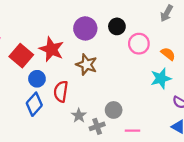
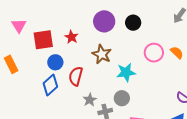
pink circle: (139, 44) -> (154, 53), moved
red star: (52, 49) -> (71, 37), size x0.6
red square: (21, 56) -> (43, 40), turned 35
cyan star: (161, 78) -> (126, 72), moved

